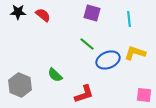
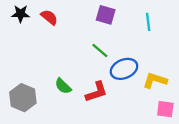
yellow L-shape: (135, 53) -> (155, 80), moved
red L-shape: (84, 94) -> (96, 92), moved

